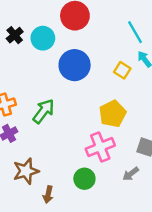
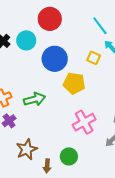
green arrow: (44, 111) -> (35, 99), turned 45
yellow pentagon: (113, 114) -> (74, 83), moved, turned -30
green circle: (84, 179) -> (69, 156), moved

